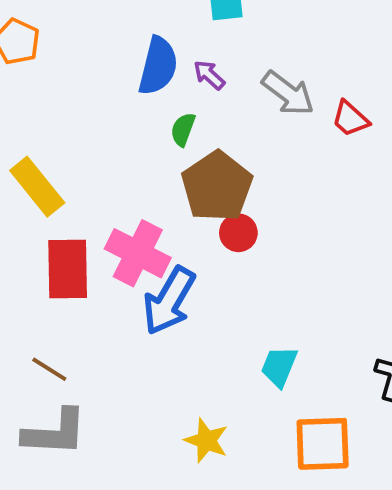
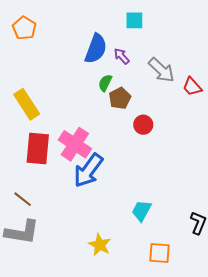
brown pentagon: (217, 186) -> (120, 98), moved, size x0.6
red circle: (238, 233) -> (143, 125), moved
orange square: (323, 444) -> (160, 253), size x0.7

